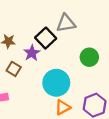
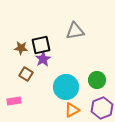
black square: (46, 38) -> (41, 45), moved, turned 30
green circle: (89, 57) -> (97, 80), moved

